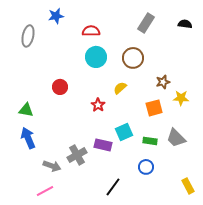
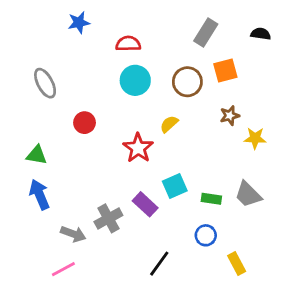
gray ellipse: (28, 36) -> (45, 83), moved, turned -40
red star: (98, 105) -> (138, 148), size x1.5
orange square: (154, 108) -> (225, 70), moved
purple rectangle: (103, 145) -> (145, 204), turned 30
yellow rectangle: (188, 186) -> (237, 264), moved

